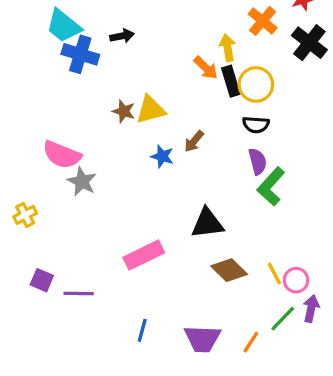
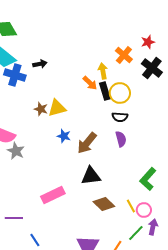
brown arrow: (194, 141) -> (87, 143), moved, size x1.6
green L-shape: (271, 186) -> (148, 179), moved
blue line: (142, 330) -> (35, 240), moved, turned -48

